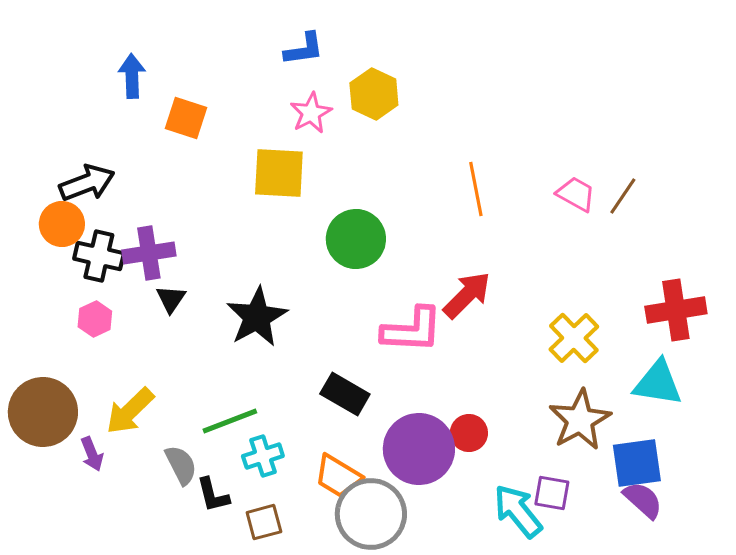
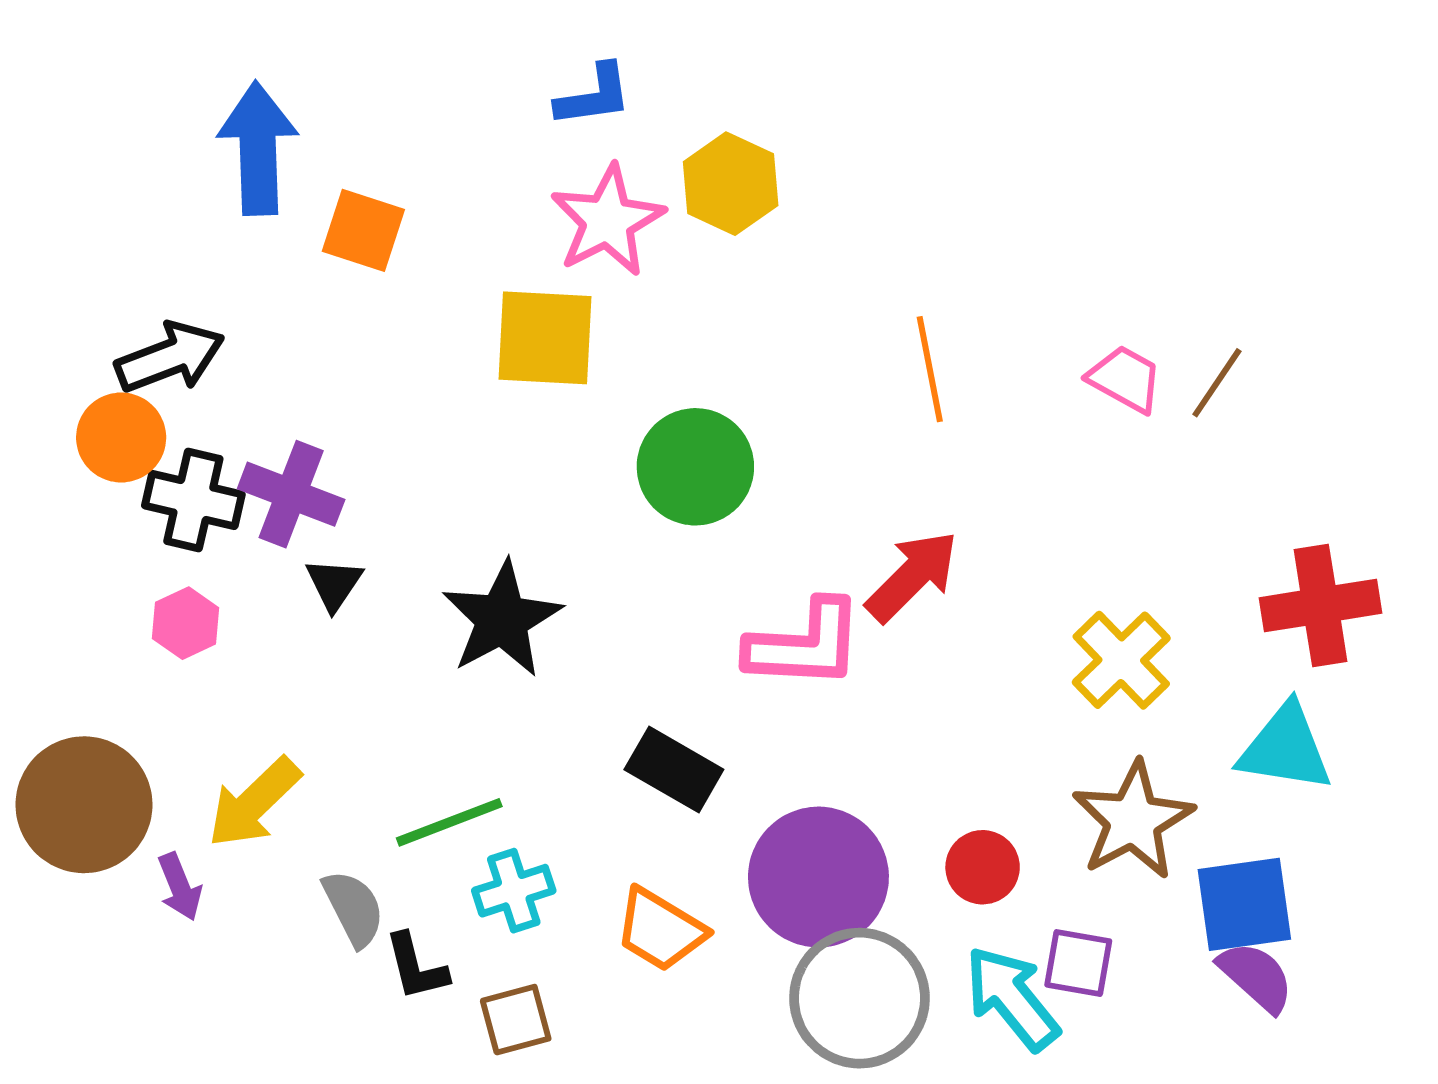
blue arrow: (132, 76) -> (258, 148), size x1.5
pink star: (311, 113) -> (607, 221), size x1.4
purple cross: (149, 253) -> (291, 494), turned 30
red circle: (469, 433) -> (983, 867), moved
gray circle: (371, 514) -> (859, 998), moved

